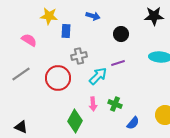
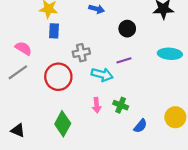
blue rectangle: (66, 31) -> (54, 31), moved
pink semicircle: (29, 40) -> (23, 48), moved
cyan arrow: (98, 76) -> (102, 75), turned 60
green diamond: (75, 121) -> (63, 124), moved

